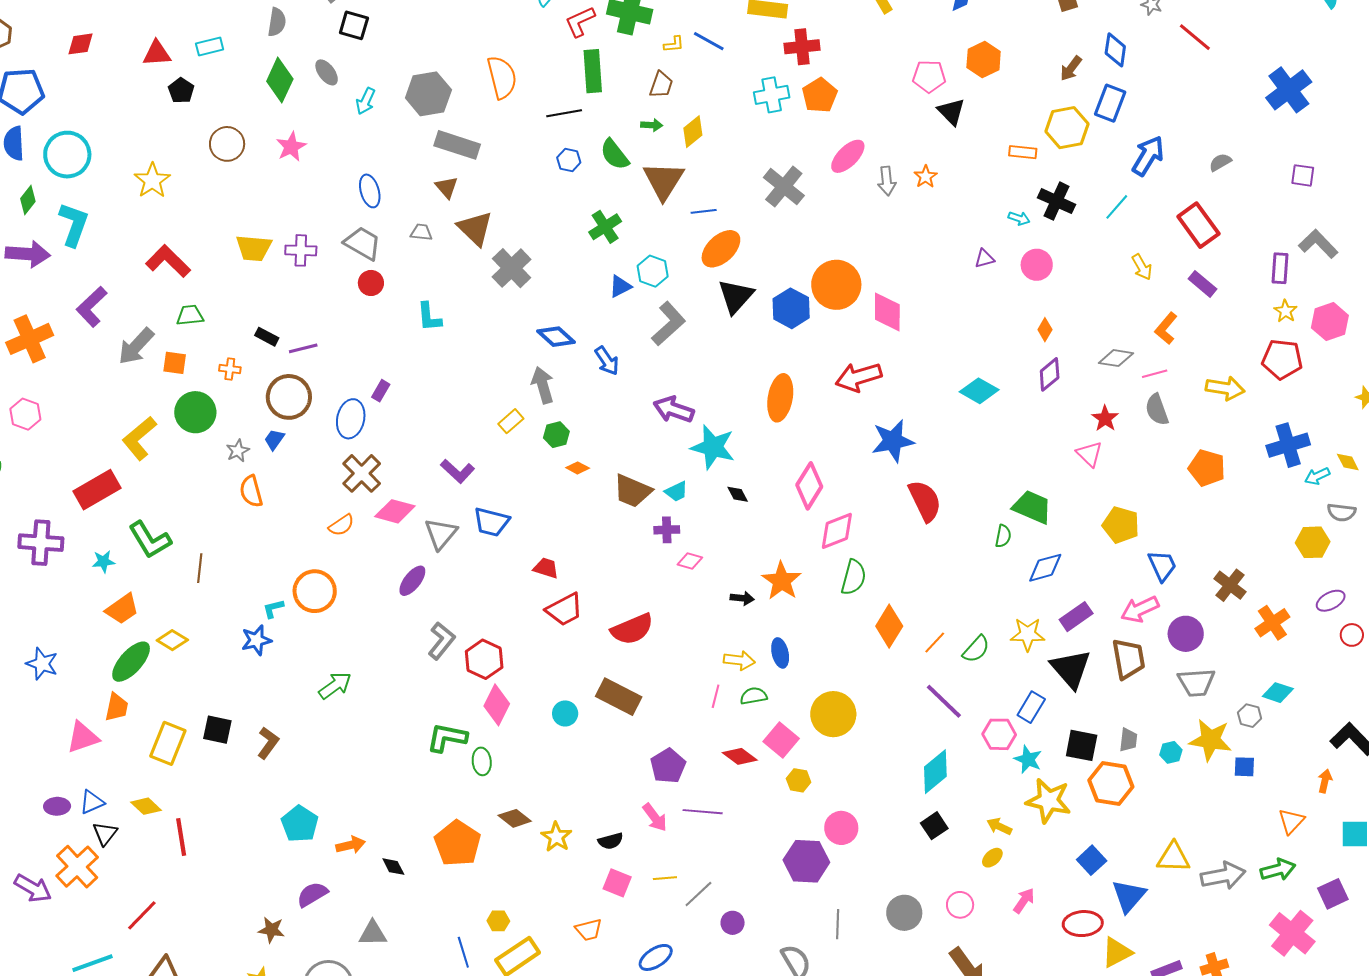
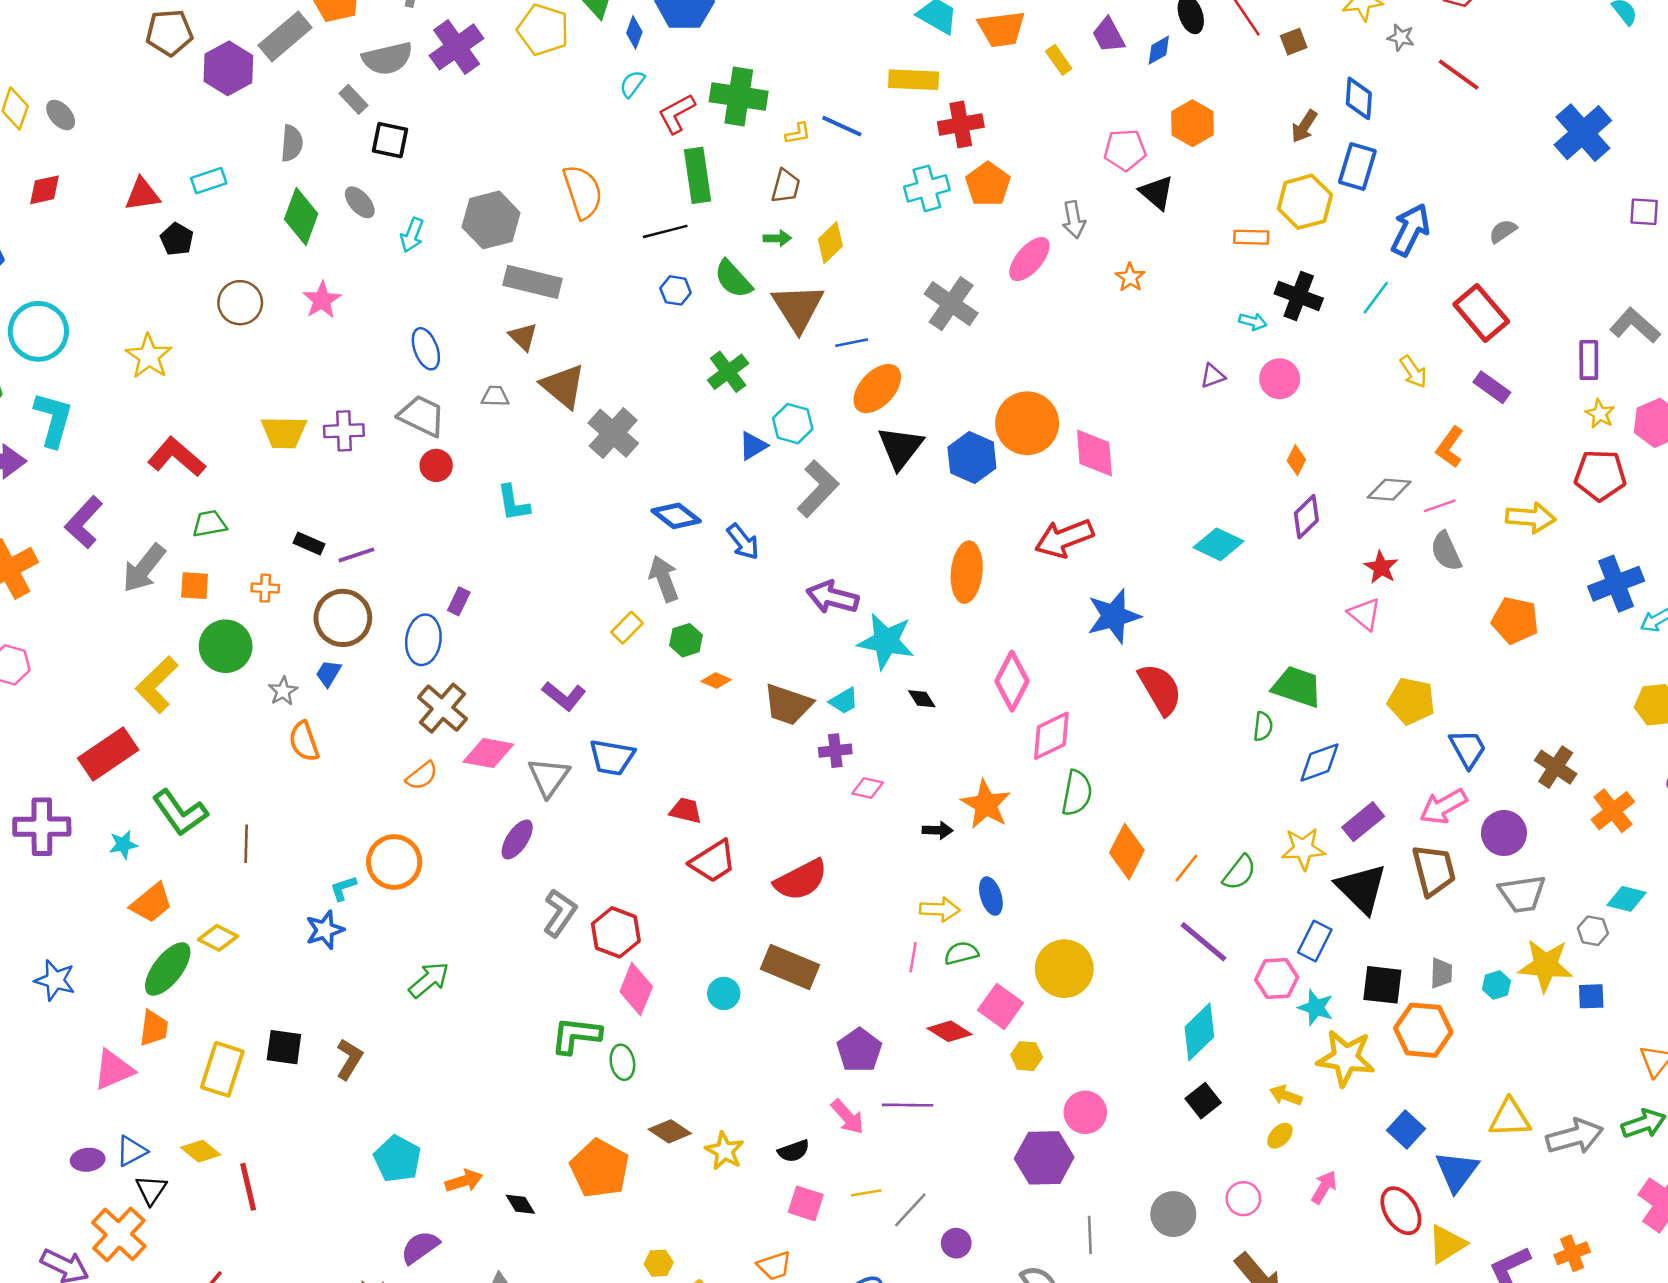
purple square: (1303, 175) -> (1644, 212), moved
gray arrow: (887, 181) -> (1074, 220), moved
red ellipse: (1083, 924) -> (1401, 1211), turned 66

